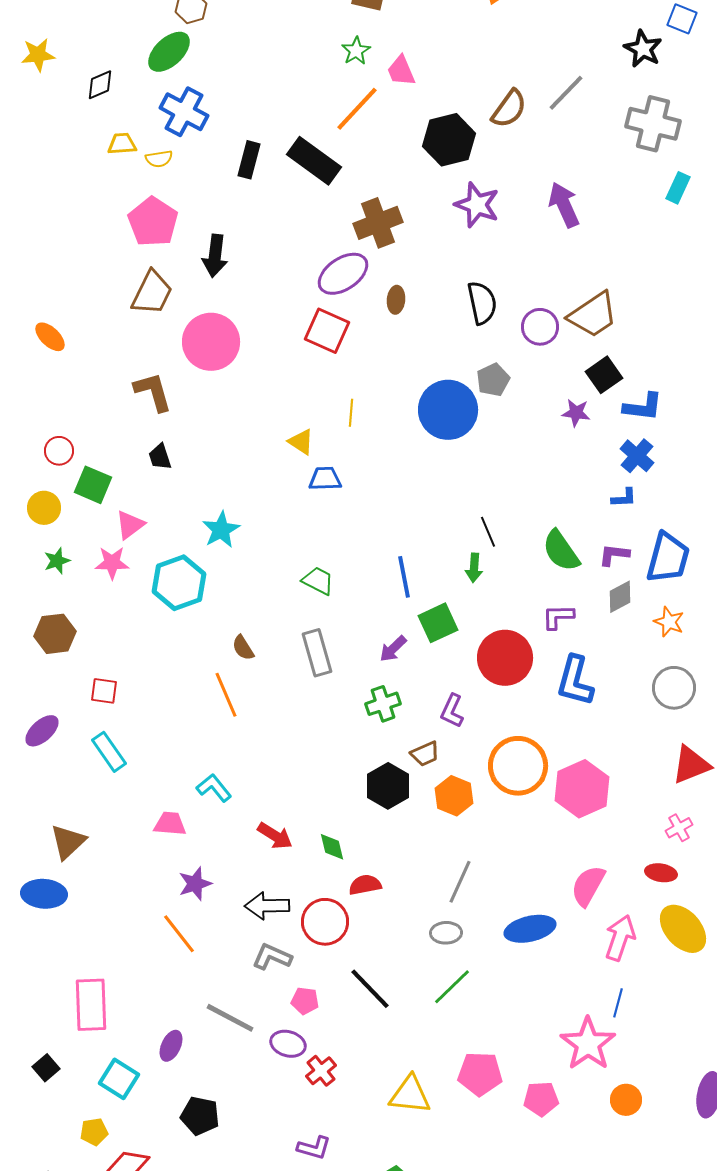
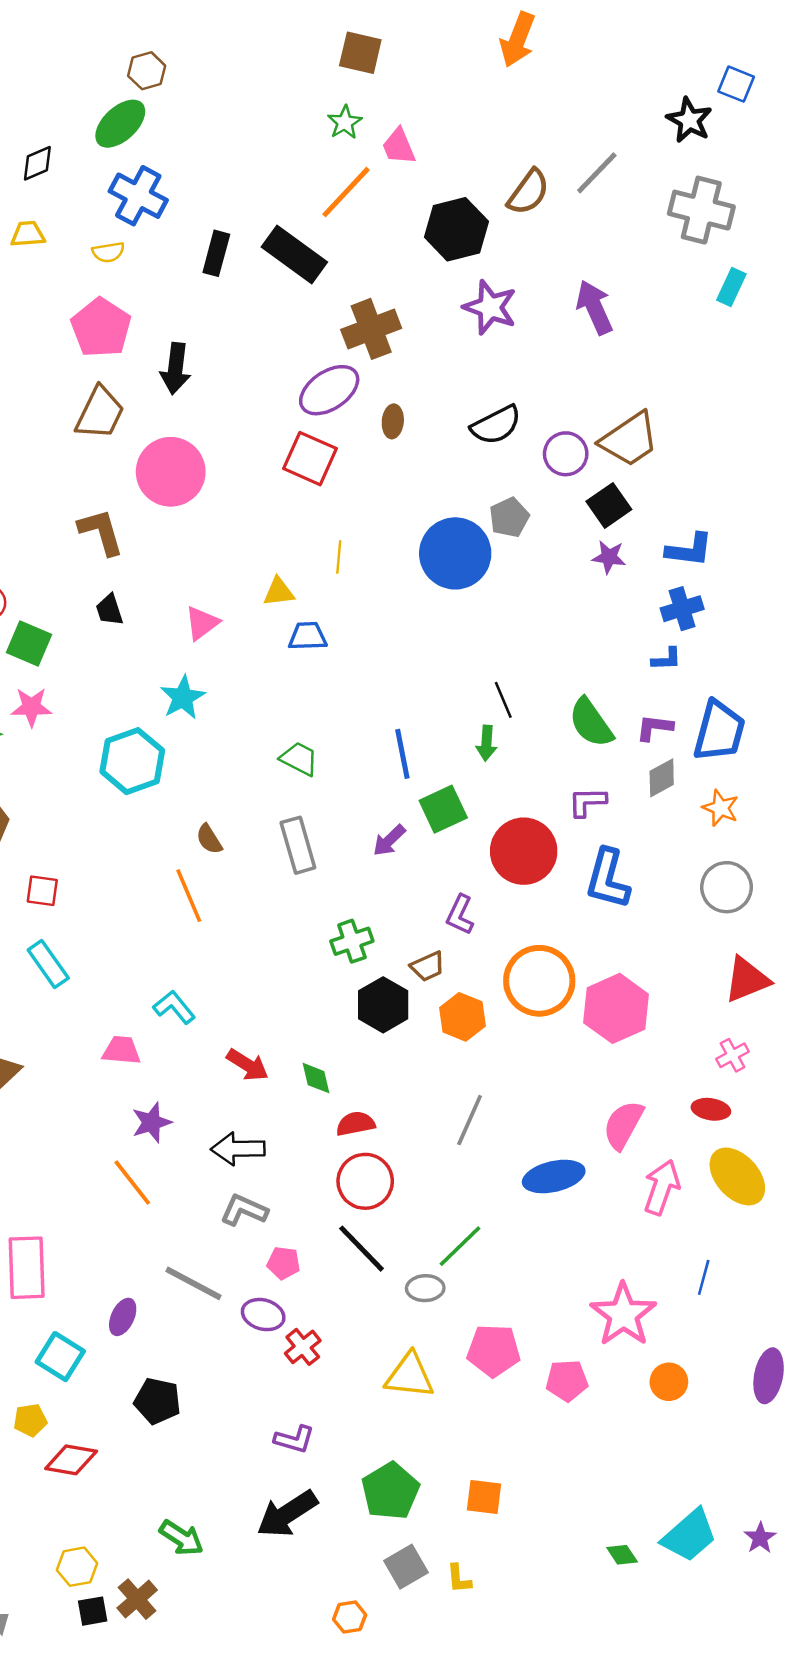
yellow trapezoid: (122, 144) -> (28, 234), moved
black semicircle: (482, 303) -> (496, 425), turned 75
black square: (604, 375) -> (609, 505), moved
yellow triangle: (301, 442) -> (279, 592), turned -40
blue cross: (637, 456) -> (682, 609), turned 32
pink triangle: (130, 525) -> (202, 623), moved
pink star: (112, 563) -> (31, 707), moved
green cross: (383, 704) -> (352, 941), moved
red circle: (325, 922) -> (365, 1181), moved
gray ellipse: (446, 933) -> (425, 1288), moved
blue line: (618, 1003) -> (704, 1277), moved

